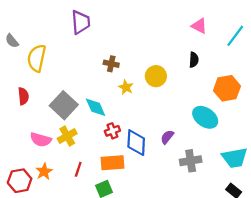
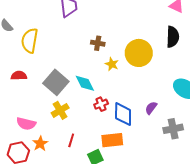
black semicircle: (194, 60) -> (173, 37), size x1.5
yellow circle: (156, 76) -> (139, 53), size x1.4
red semicircle: (23, 96) -> (19, 76), turned -84
pink semicircle: (41, 140) -> (26, 124), moved
orange rectangle: (113, 163) -> (112, 140), moved

